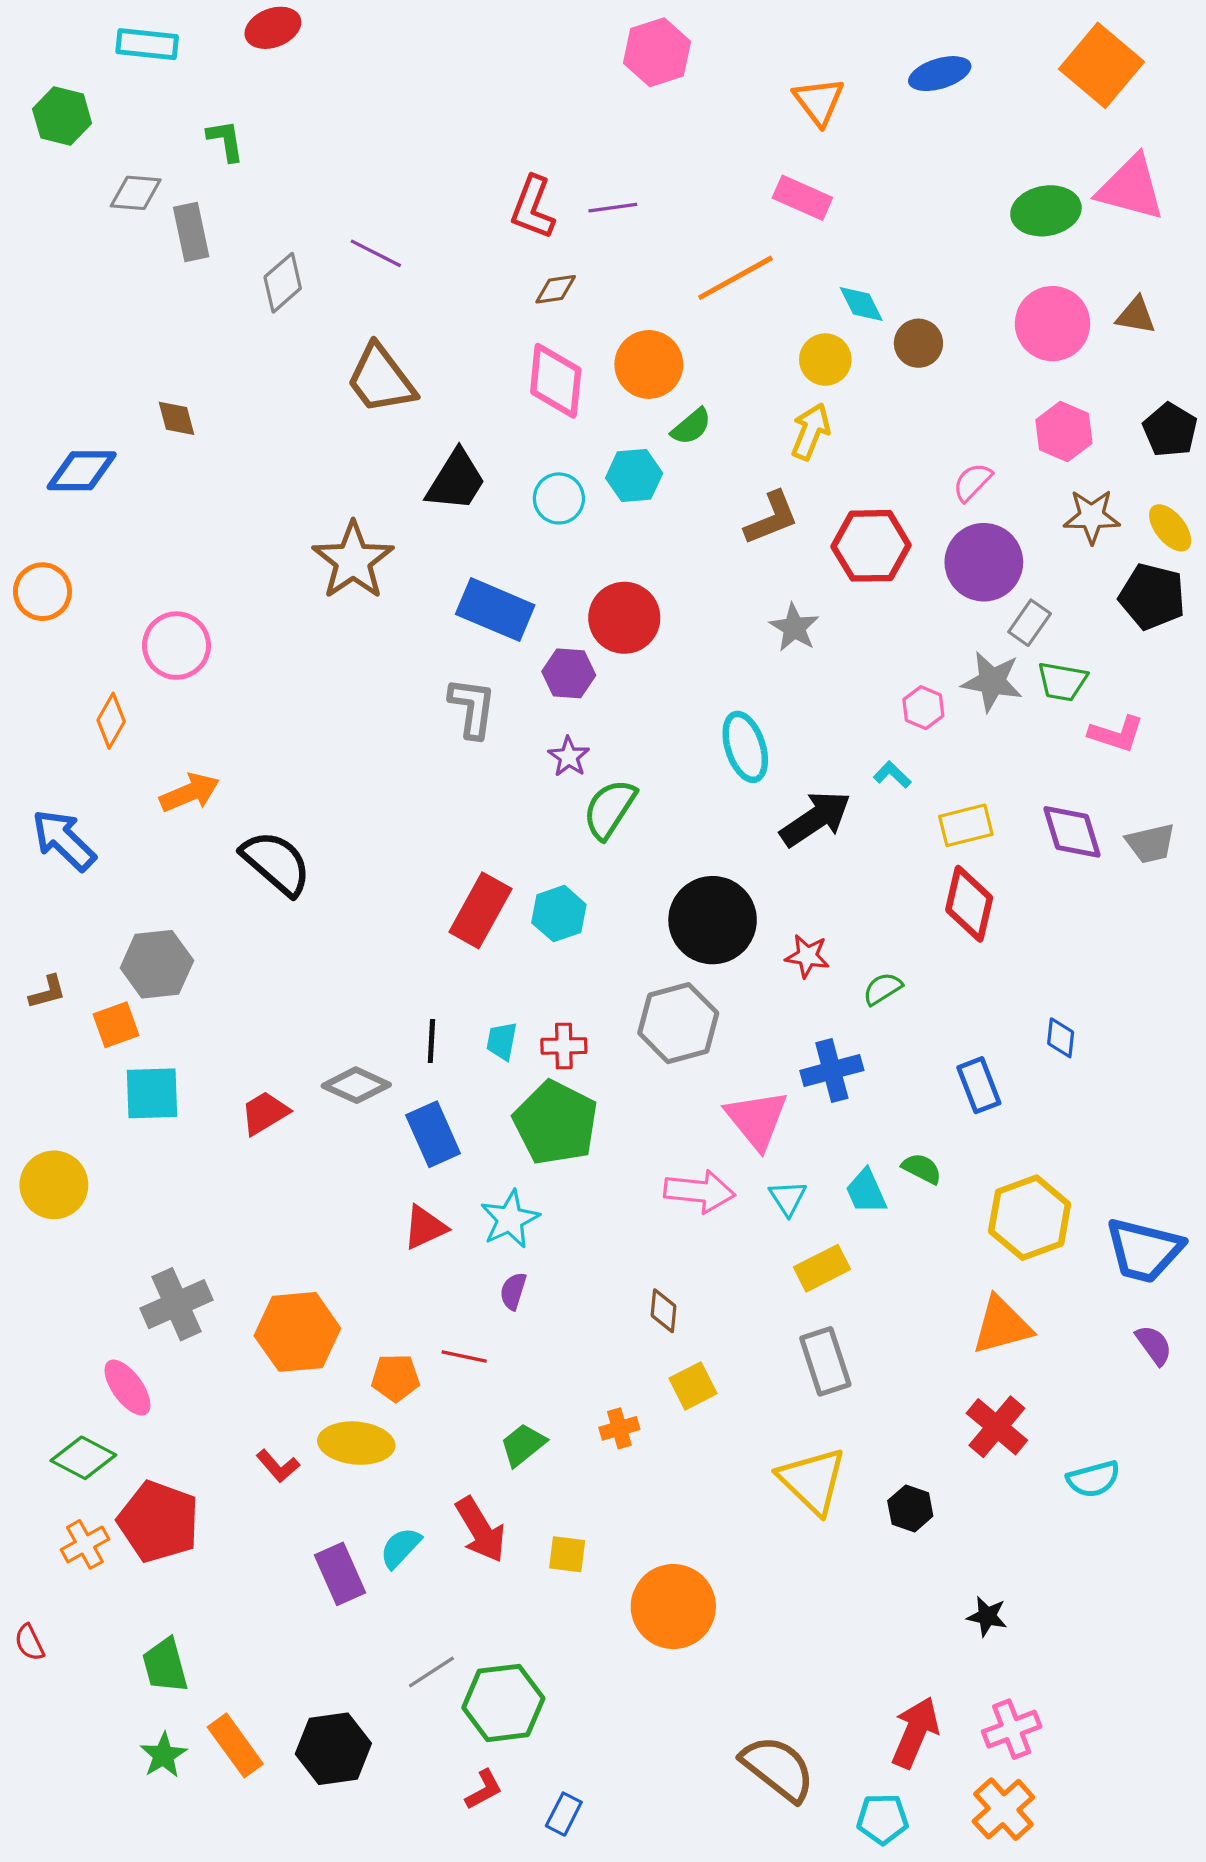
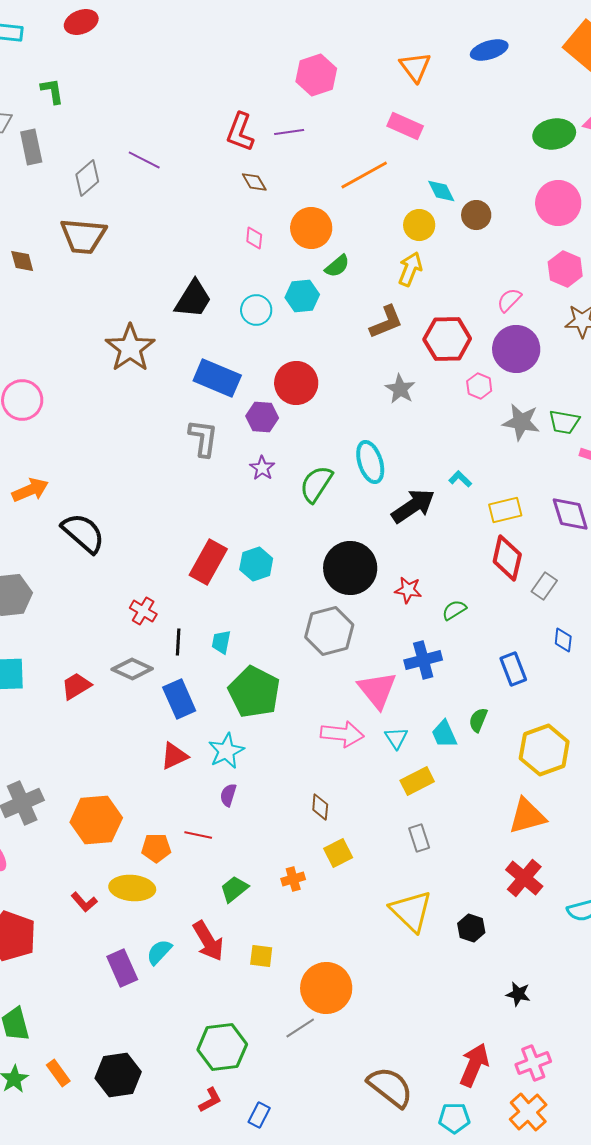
pink hexagon: (657, 52) -> (316, 75), moved
brown diamond: (556, 289) -> (254, 182), turned 68
brown trapezoid: (381, 379) -> (83, 236), moved, turned -48
pink diamond: (556, 381) -> (254, 238), size x0.5
gray rectangle: (1030, 623) -> (544, 586), moved
pink hexagon: (923, 708) -> (479, 386), moved
green semicircle: (610, 809) -> (316, 484), moved
red cross: (564, 1046) -> (143, 611), moved, turned 32
green semicircle: (922, 1169) -> (478, 720), turned -95
gray rectangle: (825, 1361) -> (419, 838), size x0.7
gray line: (431, 1672) -> (300, 1028), moved
orange rectangle: (235, 1745) -> (58, 1073), size x0.7

